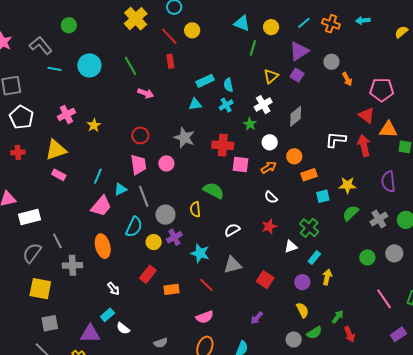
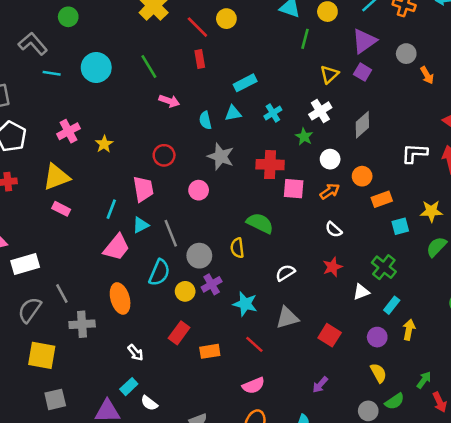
cyan semicircle: (228, 85) -> (205, 120), moved
pink trapezoid: (138, 165) -> (143, 189), moved

